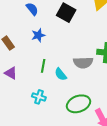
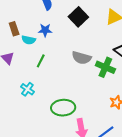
gray semicircle: (83, 63) -> (82, 58), moved
cyan semicircle: (61, 74) -> (29, 40), moved, turned -56

